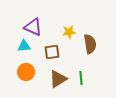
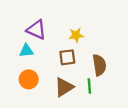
brown semicircle: (90, 44) -> (99, 65), moved
brown square: (52, 52) -> (67, 57), moved

